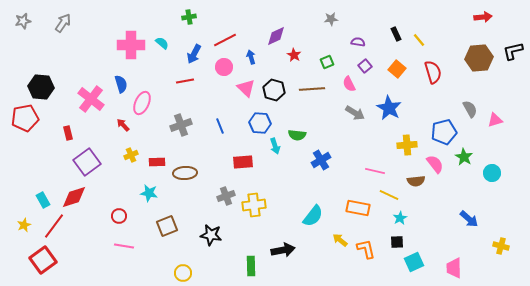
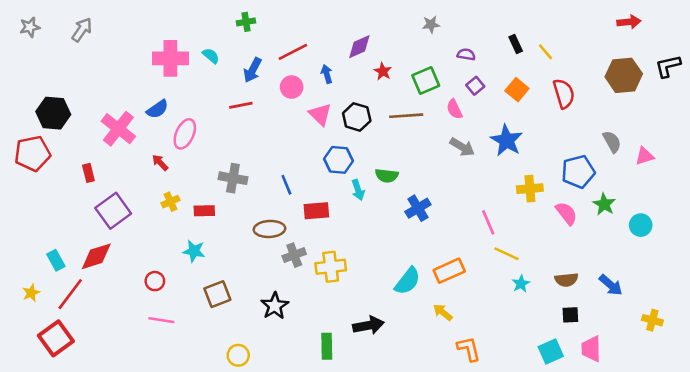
green square: (327, 62) -> (426, 81), size x1.5
blue semicircle: (121, 84) -> (157, 109), turned 72
gray cross: (181, 125) -> (233, 178), moved, turned 30
blue line: (220, 126) -> (286, 185), moved
pink line: (375, 171) -> (488, 222), turned 54
brown ellipse: (185, 173) -> (269, 229), moved
brown semicircle: (416, 181) -> (566, 280), moved
orange rectangle: (358, 208) -> (449, 271), moved, turned -35
black star: (211, 235) -> (275, 306), turned 30
black square: (397, 242) -> (570, 315), moved
orange L-shape: (366, 249) -> (469, 349), moved
cyan square: (414, 262) -> (551, 351), moved

